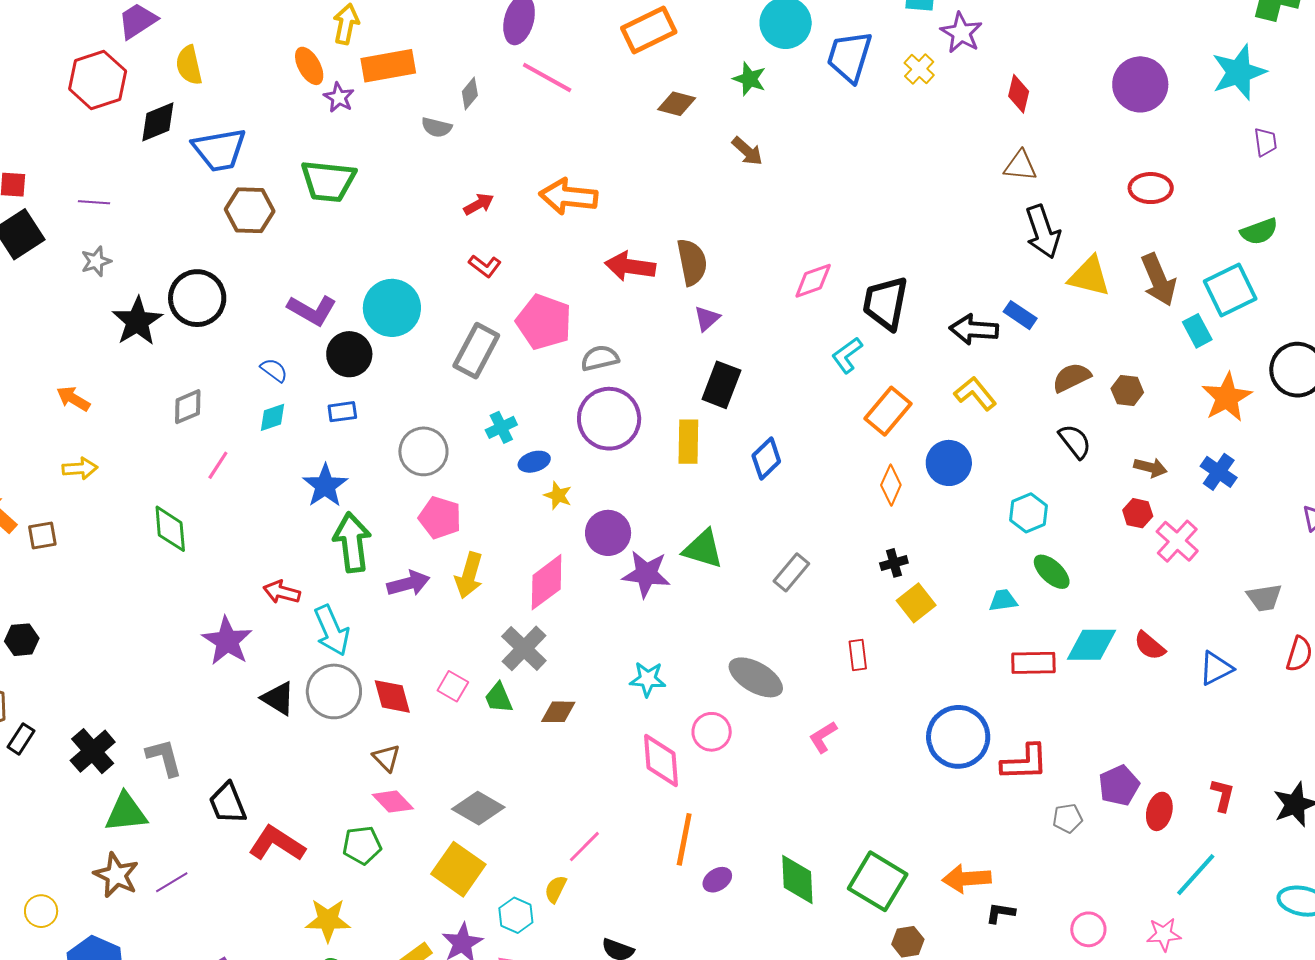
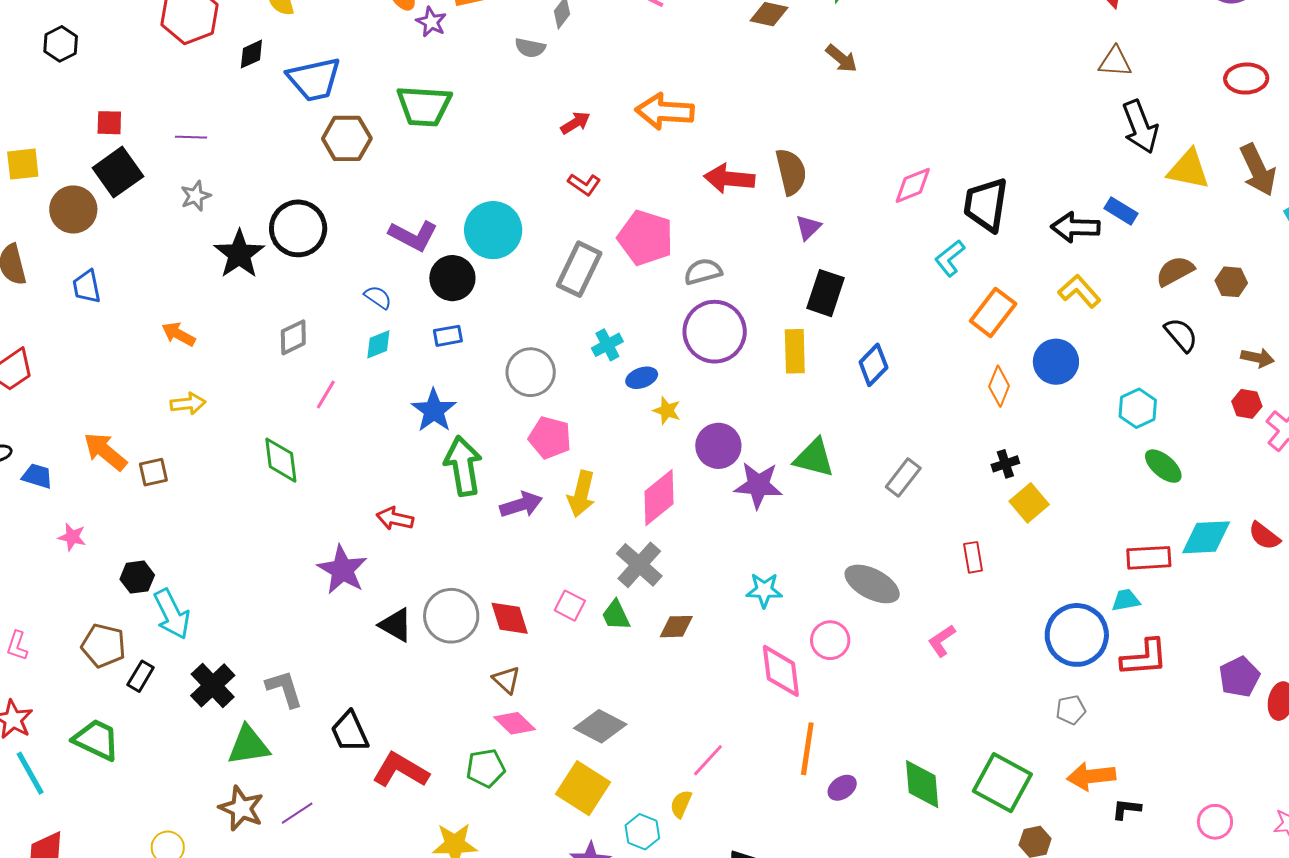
black diamond: (158, 122) -> (251, 54), size x0.7
cyan trapezoid: (1003, 600) -> (1126, 600), moved
cyan arrow: (332, 631) -> (172, 614), moved
gray pentagon: (1068, 818) -> (1071, 710), moved

